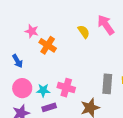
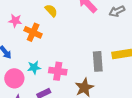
yellow semicircle: (84, 32) -> (51, 11), moved
cyan star: (43, 90) -> (34, 68), moved

